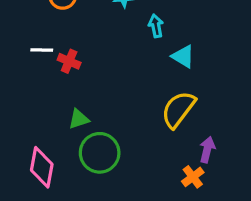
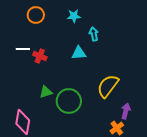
cyan triangle: (183, 56) -> (79, 53), moved, turned -35
green circle: (100, 153) -> (69, 101), moved

